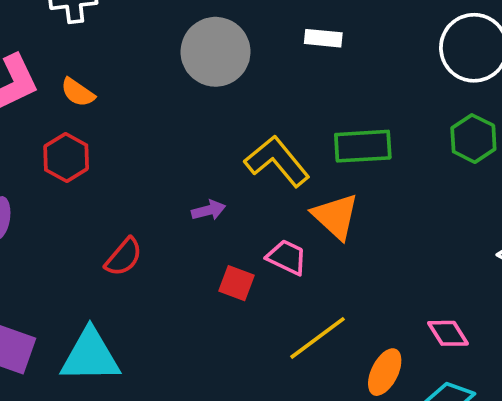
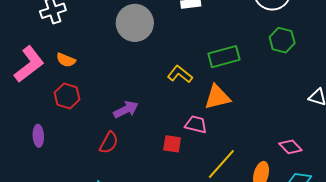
yellow L-shape: (277, 161) -> (180, 74), size x0.7
purple arrow: (209, 210) -> (126, 110), moved, size x1.4
orange triangle: (336, 216) -> (217, 97), turned -44

